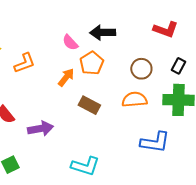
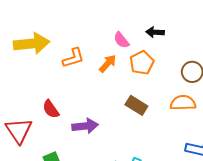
black arrow: (103, 33) -> (155, 32), size x0.7
orange arrow: (66, 77) -> (108, 63), moved

